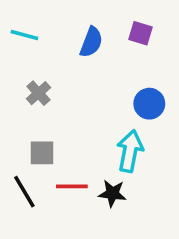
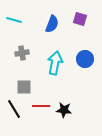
gray cross: (38, 93) -> (22, 53), turned 32
cyan arrow: (130, 151) -> (55, 63), moved

